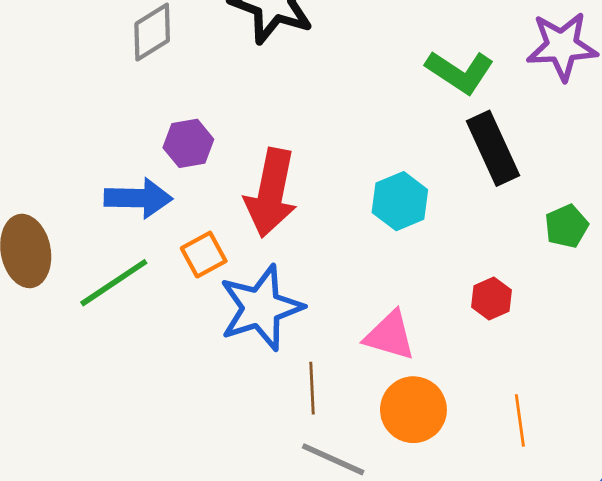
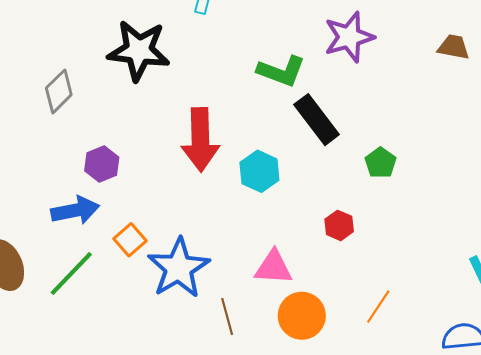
red arrow: (271, 193) -> (200, 140), moved
orange line: (520, 420) -> (378, 307), turned 54

